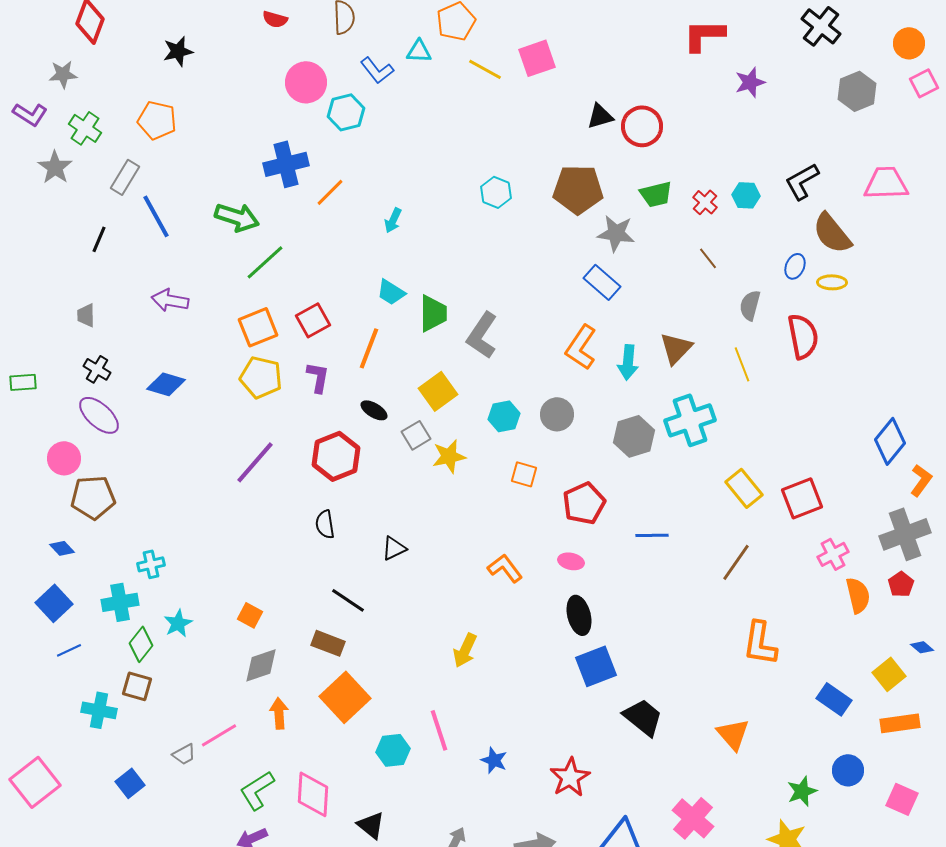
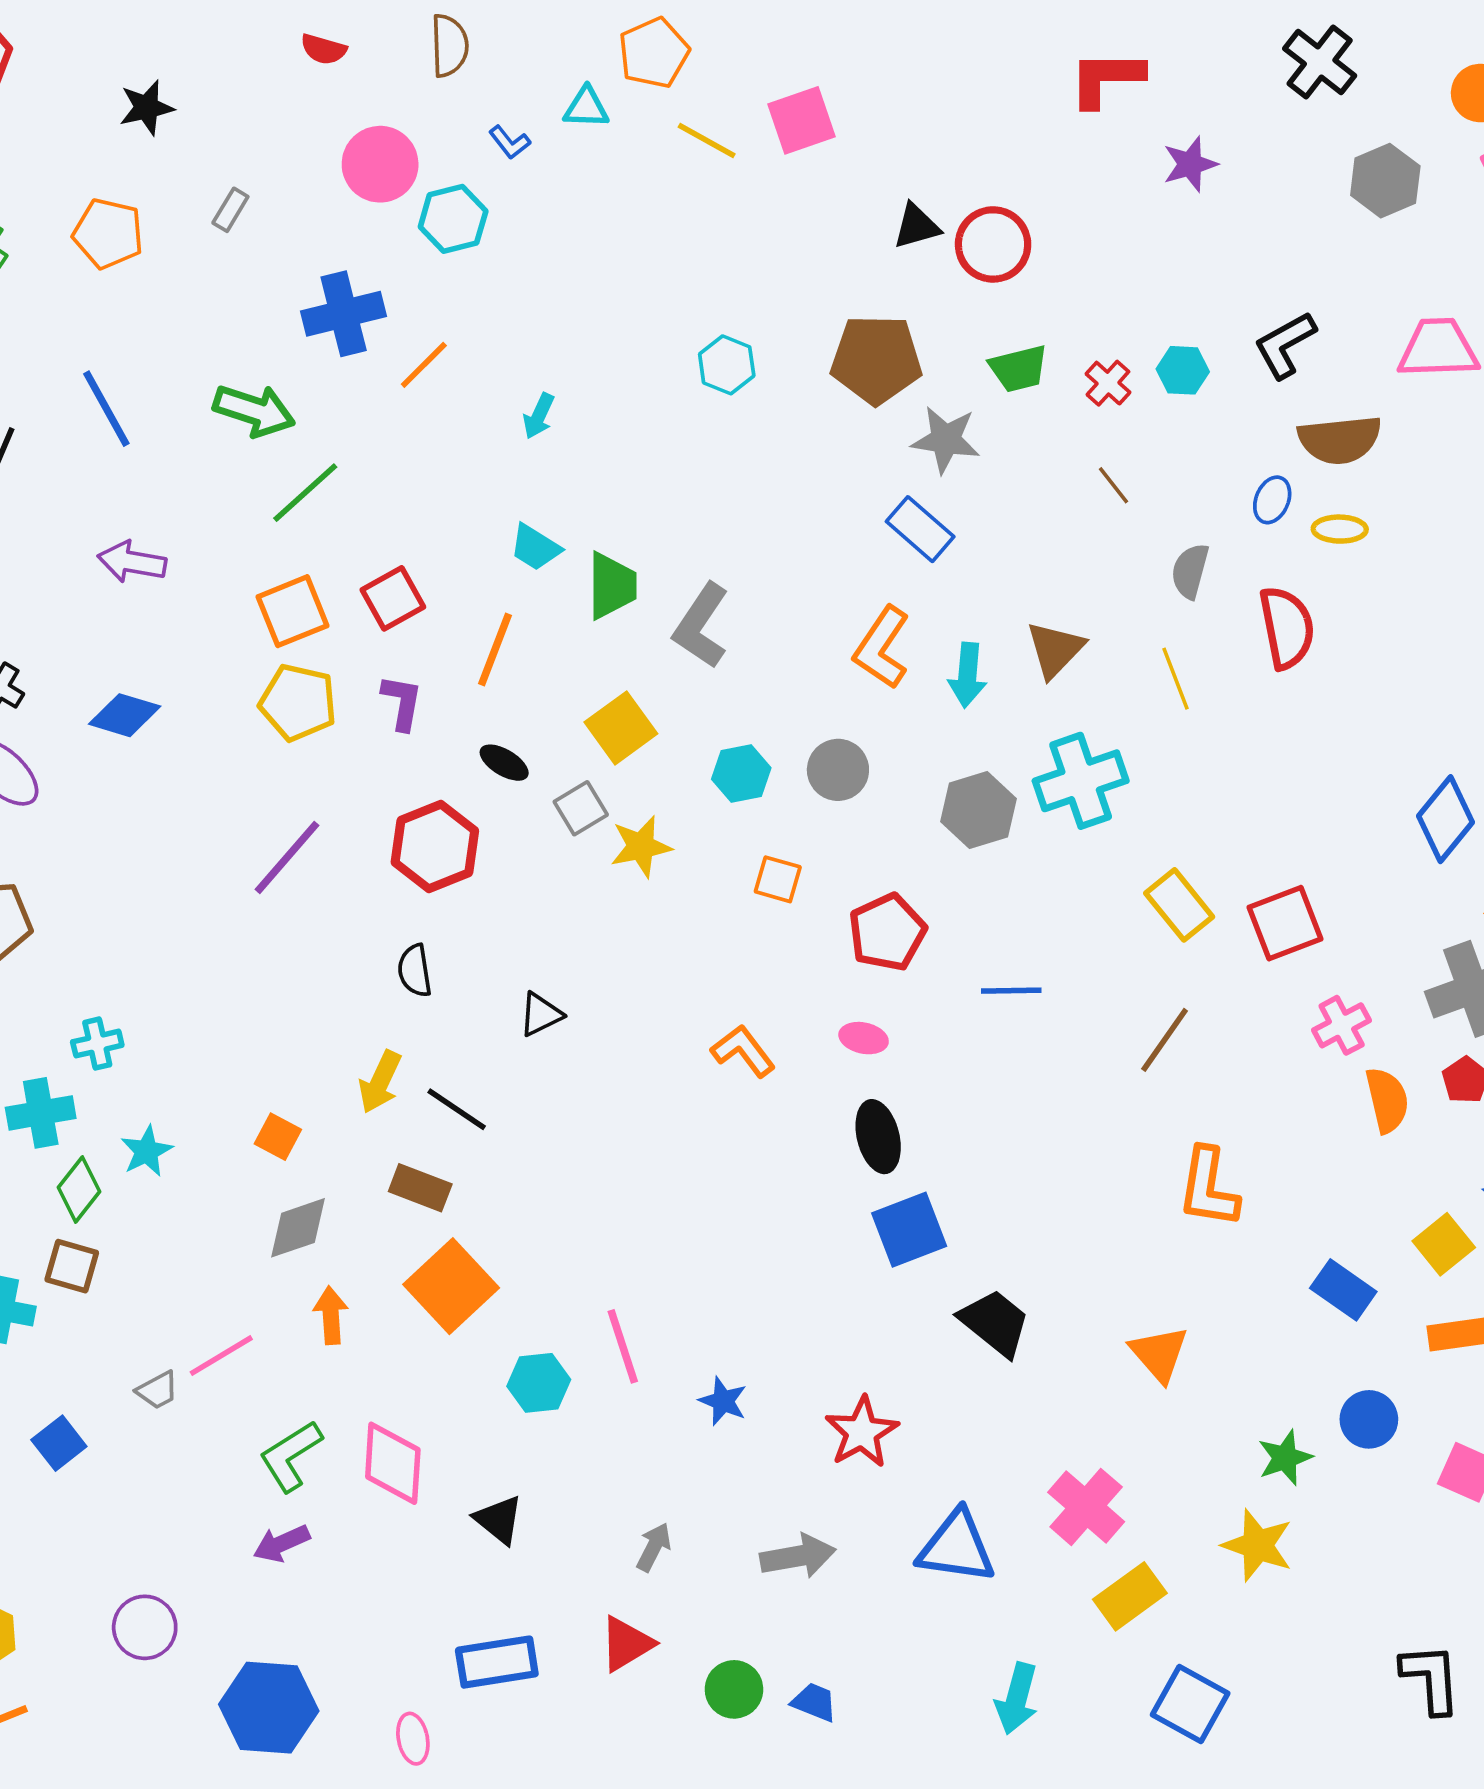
blue L-shape: (377, 70) -> (510, 142), size x0.7
gray rectangle: (125, 177) -> (230, 210), moved, size x0.7
brown semicircle: (832, 233) -> (1340, 440), turned -57
yellow arrow: (465, 650) -> (380, 1082), moved

